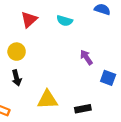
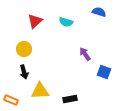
yellow triangle: (47, 100) -> (40, 91), moved
black rectangle: (83, 109) -> (70, 99), moved

